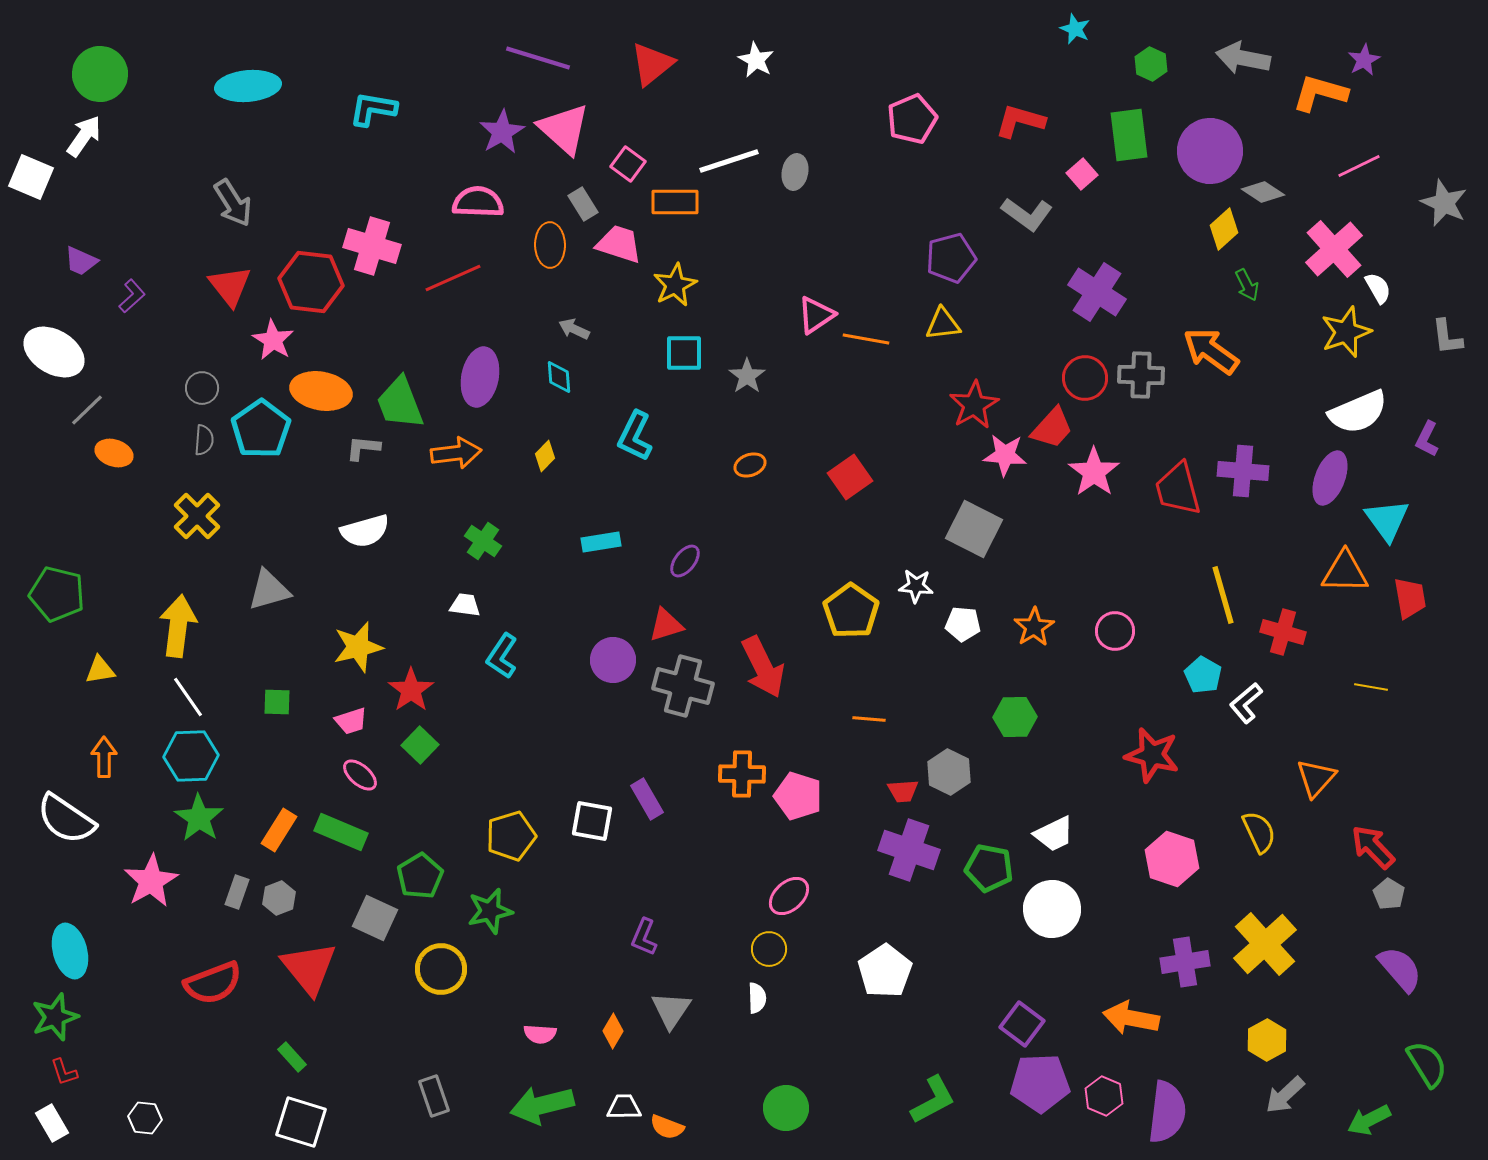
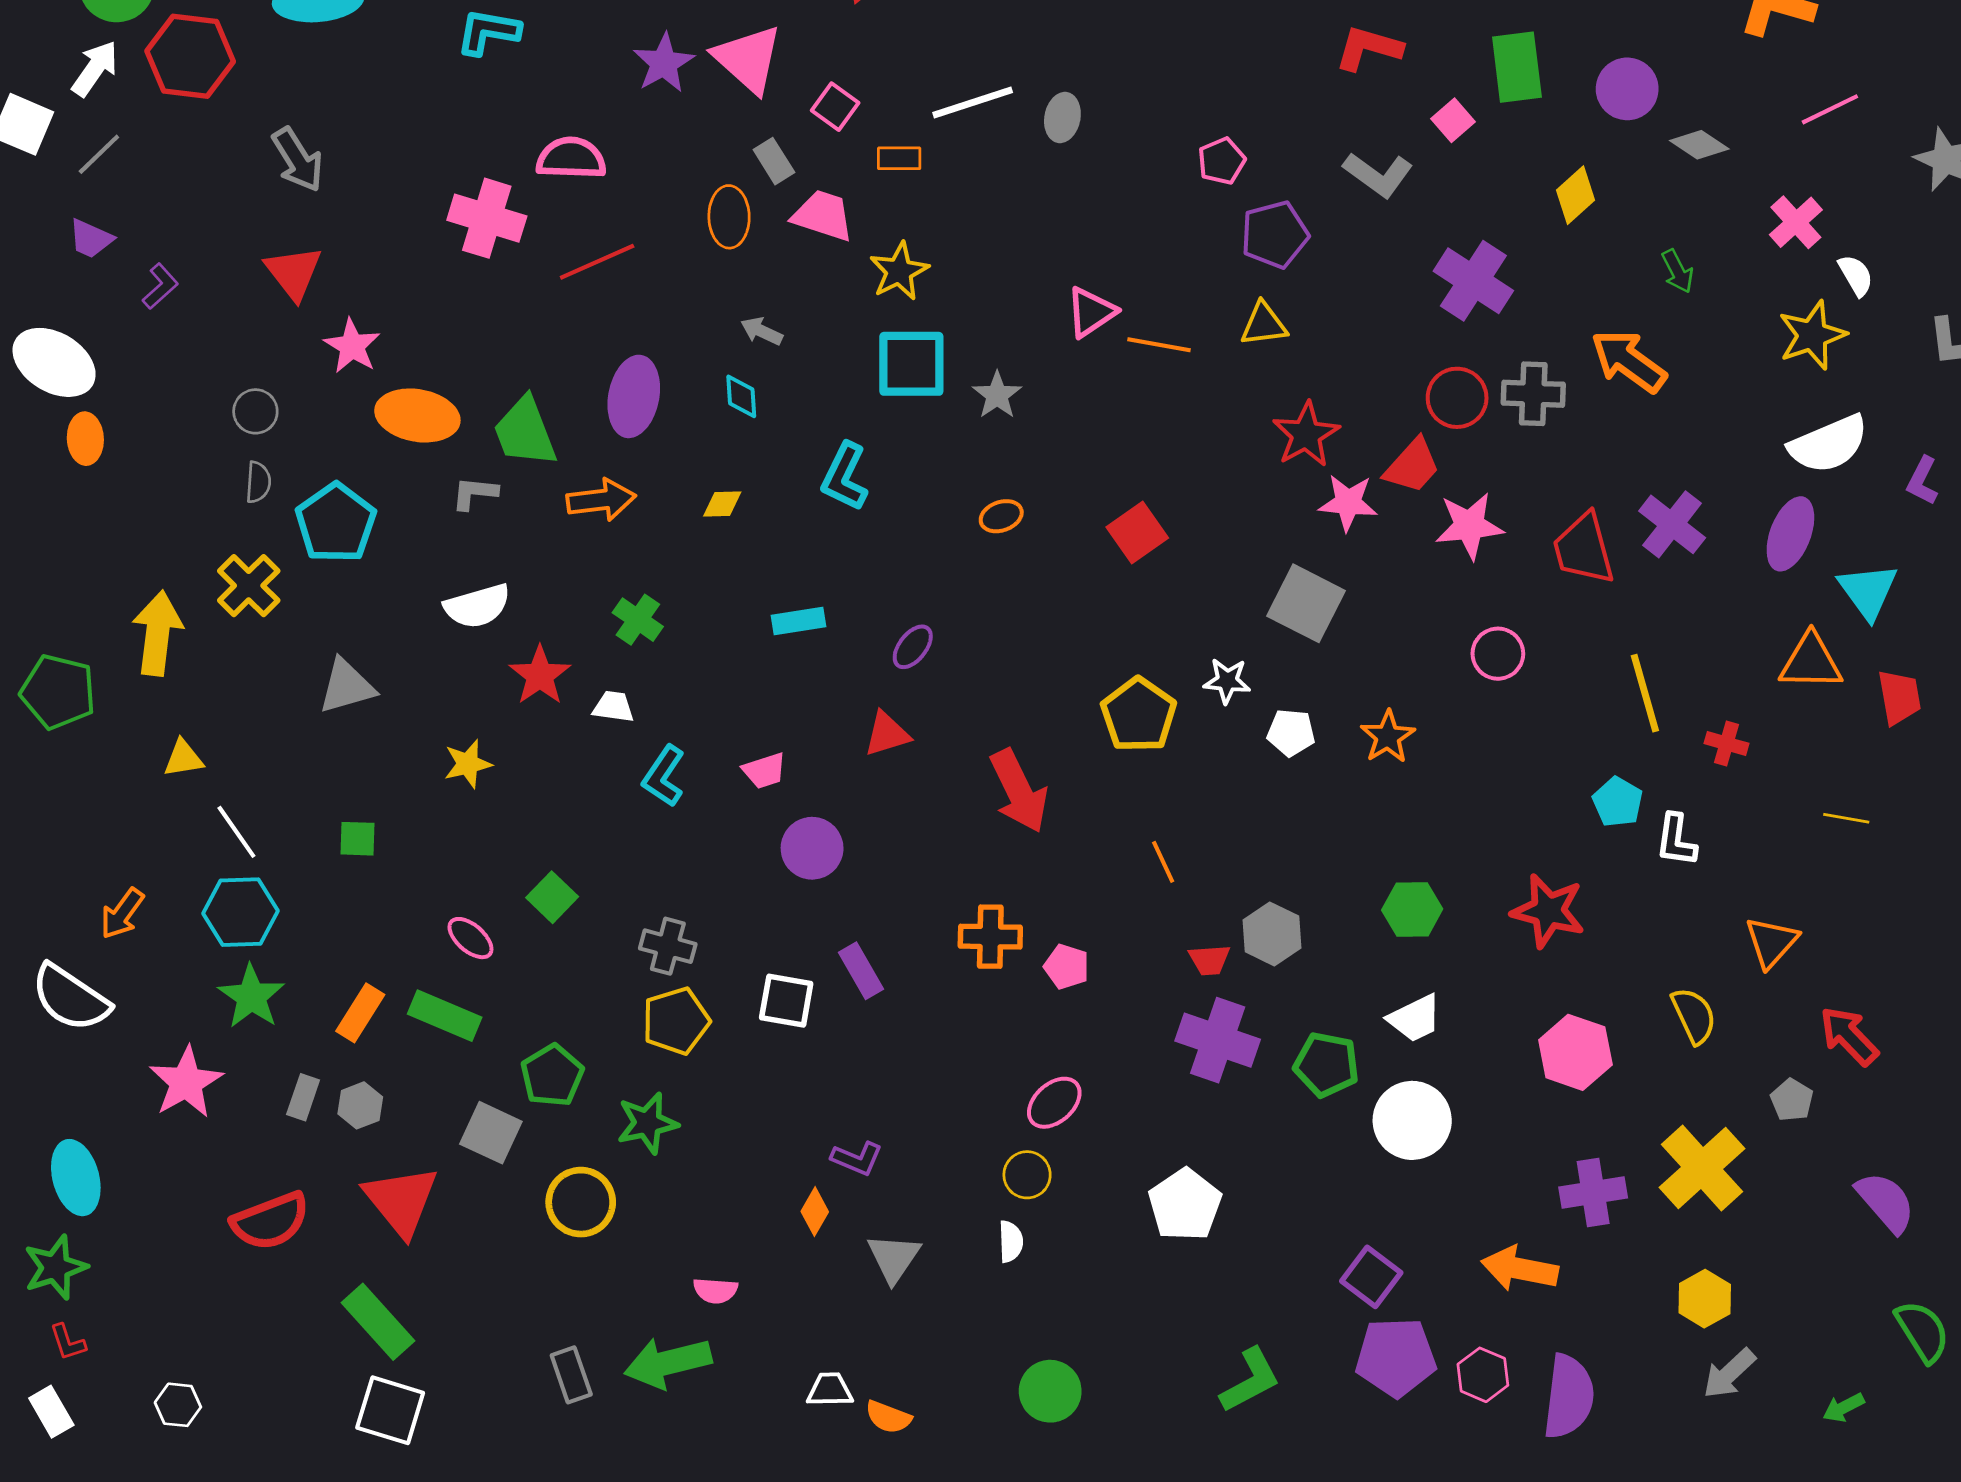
pink pentagon: (912, 119) -> (1222, 161), moved, size x0.7
purple circle: (1210, 151) -> (1627, 89), size x0.7
pink semicircle: (478, 202) -> (571, 158), moved
orange rectangle: (675, 202) -> (899, 158), size x0.7
yellow diamond: (1224, 229) -> (1575, 195), moved
pink cross: (1334, 249) -> (1796, 222), size x0.7
red hexagon: (311, 282) -> (190, 56), moved
cyan square: (684, 353) -> (911, 364), size x1.4
gray line: (87, 410) -> (99, 154), moved
cyan pentagon: (261, 429) -> (336, 523), moved
orange ellipse: (114, 453) -> (85, 439), moved, turned 69
yellow diamond: (545, 456) -> (722, 504), turned 44
purple cross: (1243, 471) -> (1672, 524), turned 33
pink star: (1094, 472) -> (1469, 526), turned 30
yellow arrow: (178, 626) -> (157, 633), moved
pink circle: (1115, 631) -> (1498, 654), moved
red cross: (1283, 632) -> (1726, 743), size x0.7
yellow star: (358, 647) -> (468, 764), size x0.7
purple circle: (613, 660) -> (812, 848), moved
yellow triangle: (100, 670) -> (183, 758), moved
gray cross: (683, 686) -> (668, 946), moved, size x0.7
red star: (411, 690) -> (540, 675), moved
white L-shape: (1246, 703) -> (1676, 840), turned -42
green hexagon: (1015, 717) -> (1412, 909), moved
orange line: (869, 719) -> (1163, 862), turned 60
pink trapezoid: (351, 721) -> (764, 771), moved
orange arrow: (104, 757) -> (122, 914), turned -144
pink pentagon: (798, 796) -> (1067, 967), size x0.7
gray pentagon: (1389, 894) -> (1792, 1100), moved
purple L-shape: (644, 937) -> (857, 1158), turned -90
orange diamond: (613, 1031) -> (815, 1212), moved
green rectangle: (292, 1057) -> (378, 1322), size x1.8
green arrow: (542, 1105) -> (668, 1363), moved
green arrow: (1369, 1120) -> (1844, 1408), size x0.7

